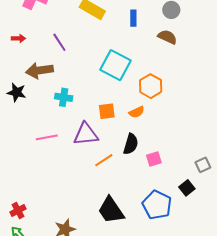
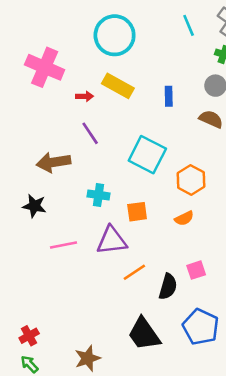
red arrow: (18, 38) -> (85, 96), moved
purple line: (59, 42) -> (90, 133), moved
black star: (17, 92) -> (34, 206), moved
cyan cross: (64, 97) -> (99, 195), moved
orange semicircle: (137, 112) -> (184, 218), moved
black semicircle: (131, 144) -> (168, 287), moved

